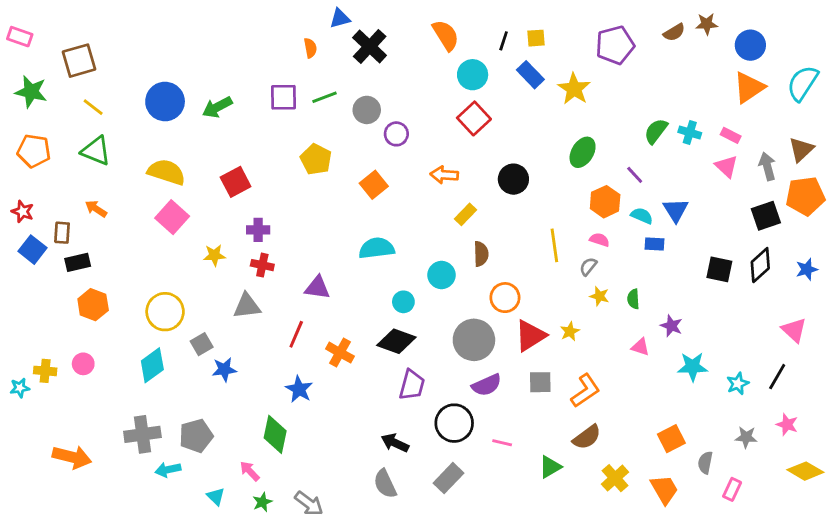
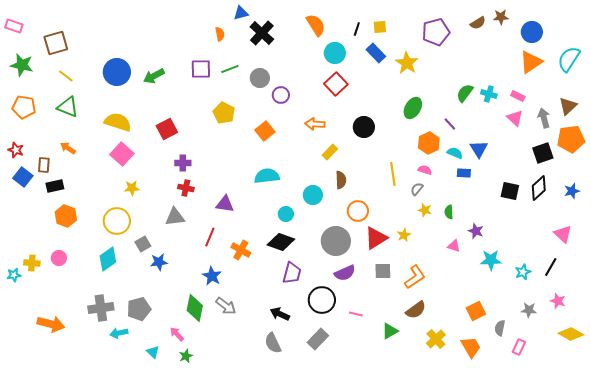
yellow star: (214, 255) -> (132, 188), moved
gray arrow: (309, 503) -> (226, 306), moved

